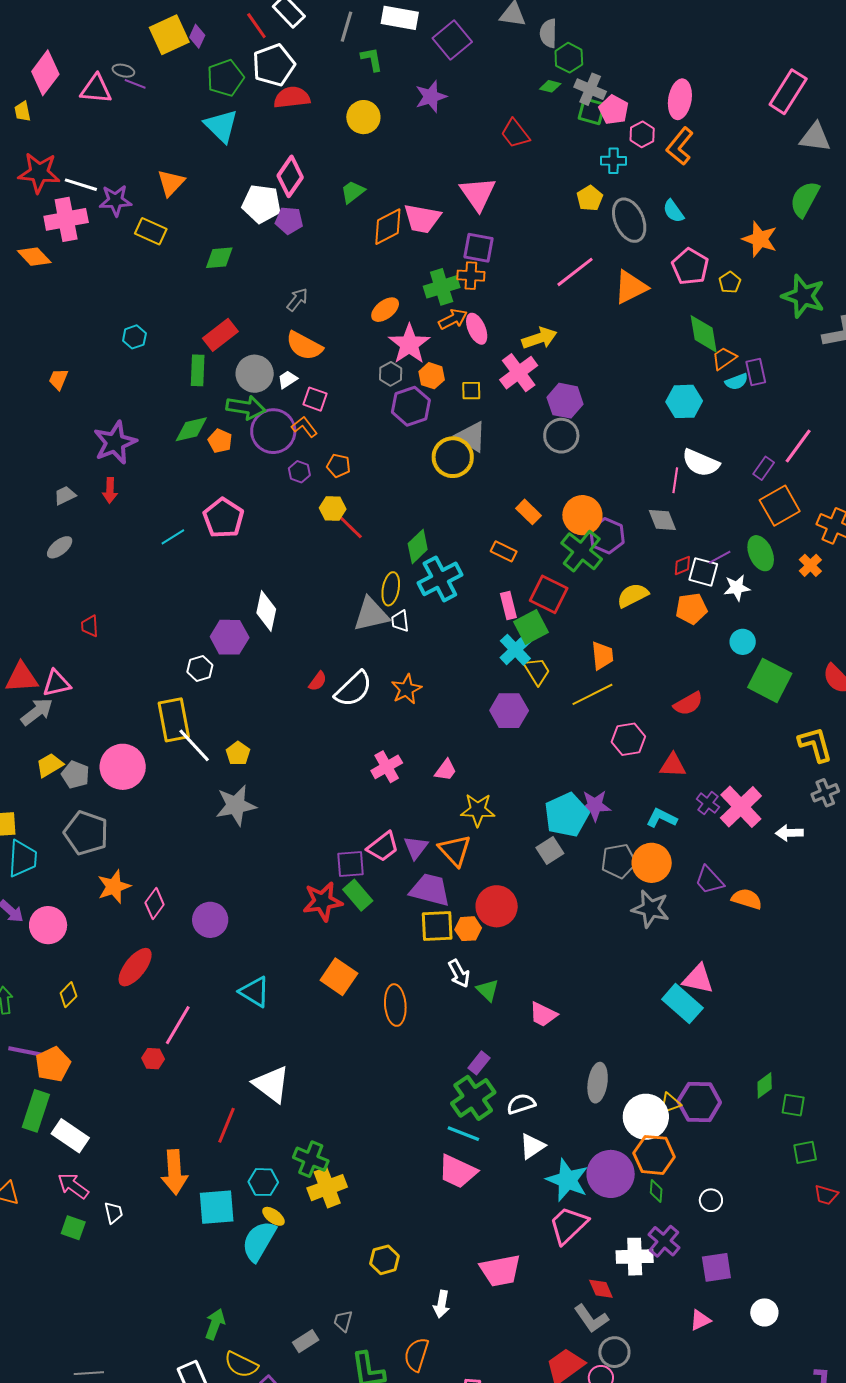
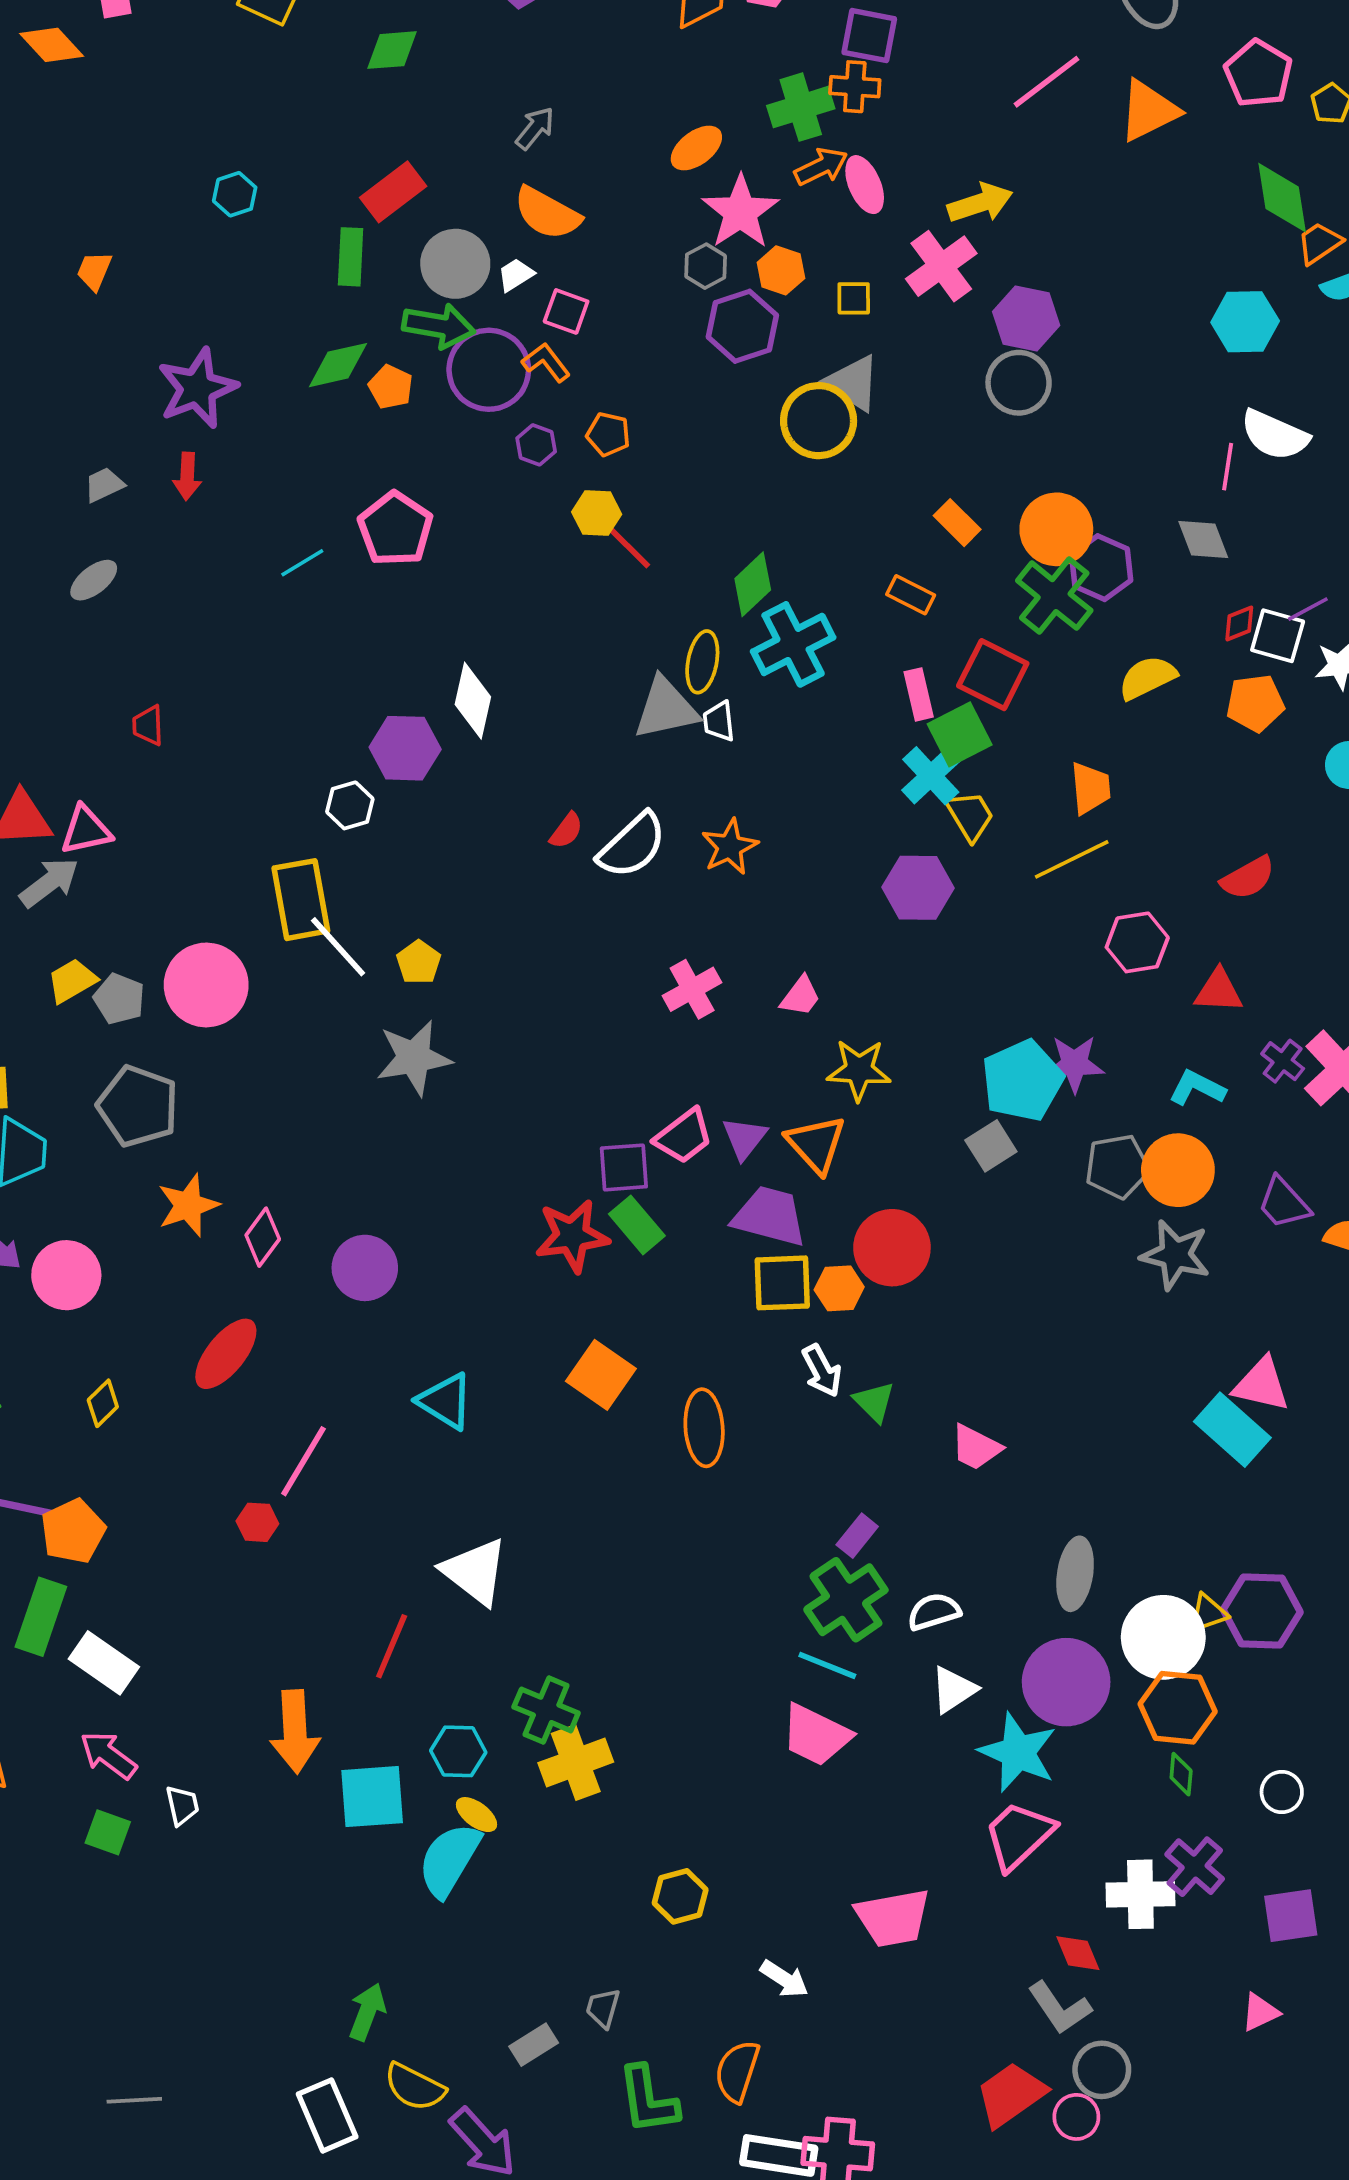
purple circle: (611, 1174) -> (1066, 1682), moved
white arrow: (442, 1304) -> (784, 1979), turned -68

